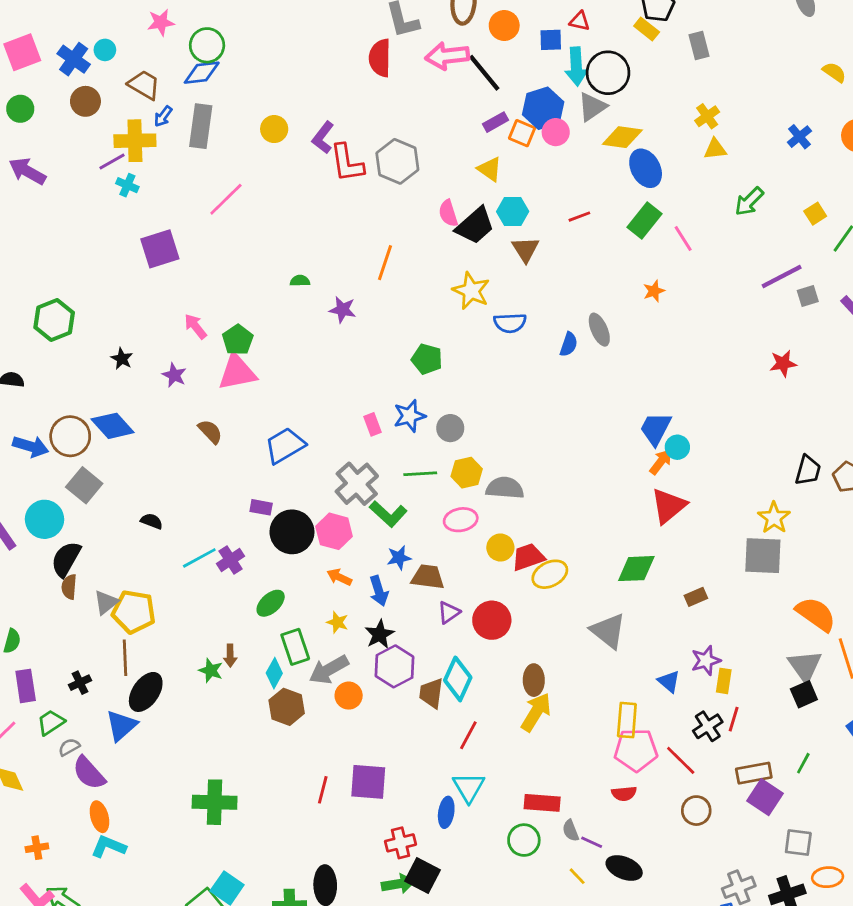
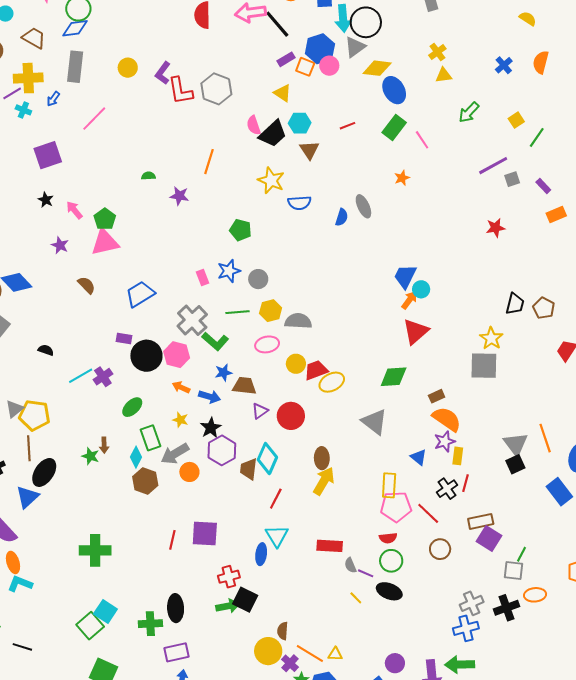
blue arrow: (163, 116) -> (53, 99), moved
black star: (122, 359) -> (46, 200), moved
blue arrow: (379, 591) -> (210, 397), turned -55
orange semicircle: (816, 614) -> (447, 419), moved
green line: (803, 763) -> (521, 554), moved
green circle: (524, 840) -> (391, 561), moved

